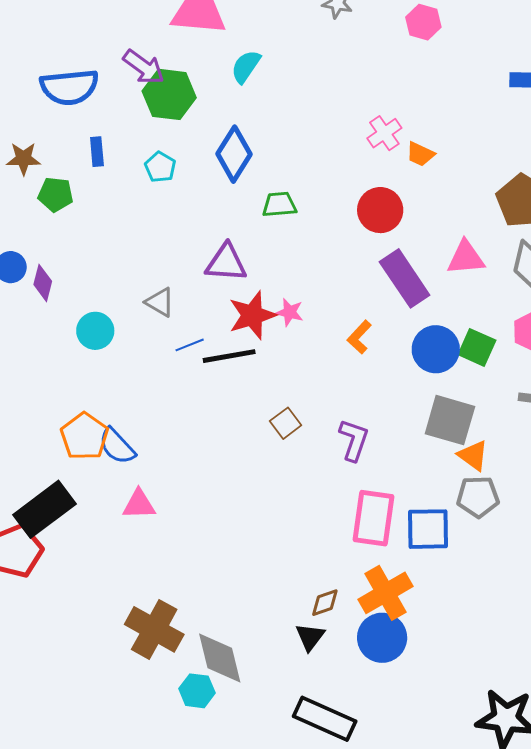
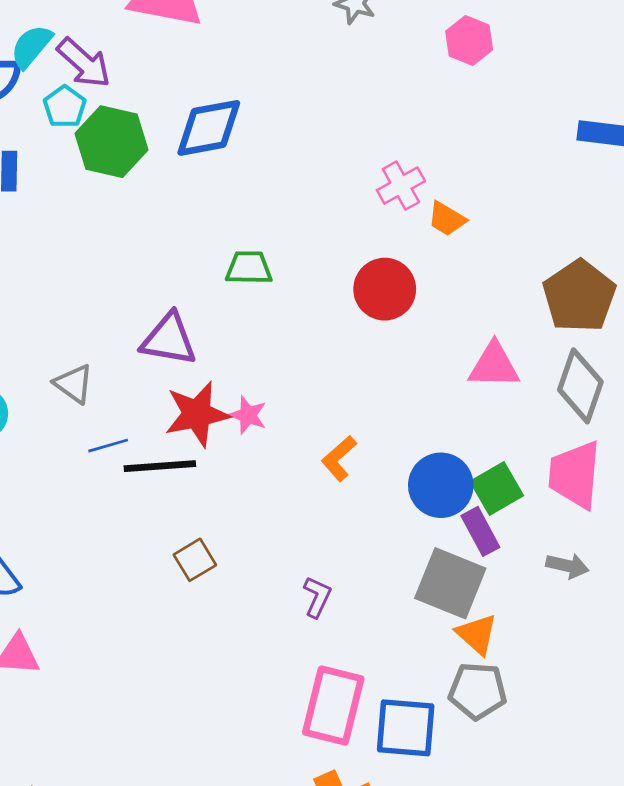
cyan semicircle: (246, 67) -> (31, 46), moved
green hexagon: (169, 94) -> (112, 142), moved
blue diamond: (234, 154) -> (209, 128), moved, turned 42
cyan pentagon: (160, 167) -> (65, 107), moved
purple rectangle: (405, 278) -> (480, 531), moved, size x0.6
green square: (477, 347) -> (497, 489), turned 30
brown square: (286, 423) -> (195, 560), moved
purple L-shape: (354, 440) -> (317, 597), size x0.7

